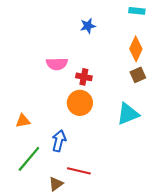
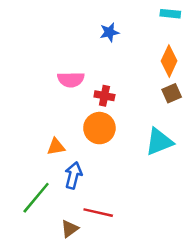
orange triangle: (23, 121) -> (56, 147), moved

